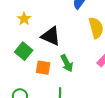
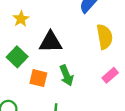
black triangle: (51, 36) -> (51, 42), turned -30

